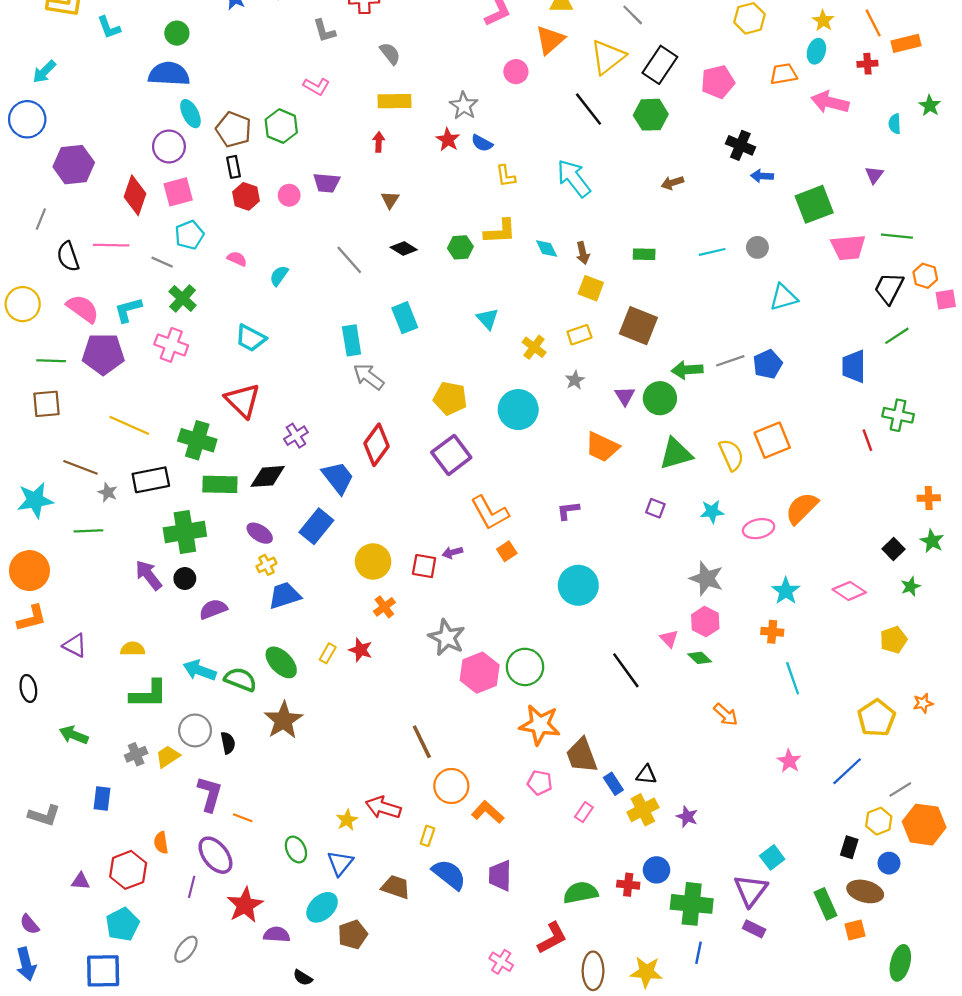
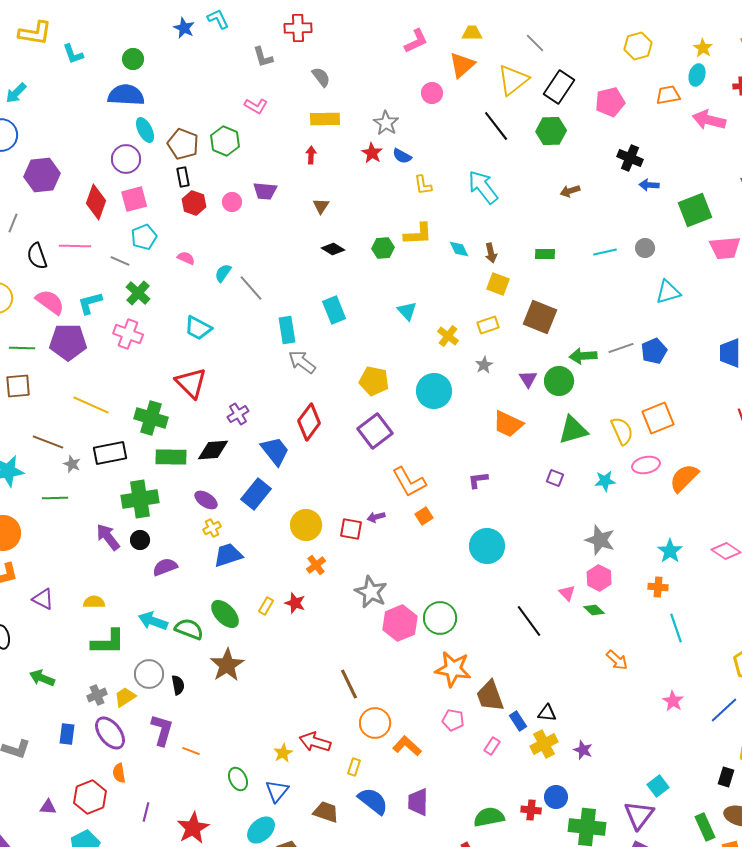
gray line: (349, 260) -> (251, 288), moved
pink ellipse: (759, 529) -> (646, 465), moved
purple ellipse: (215, 855) -> (110, 733), moved

